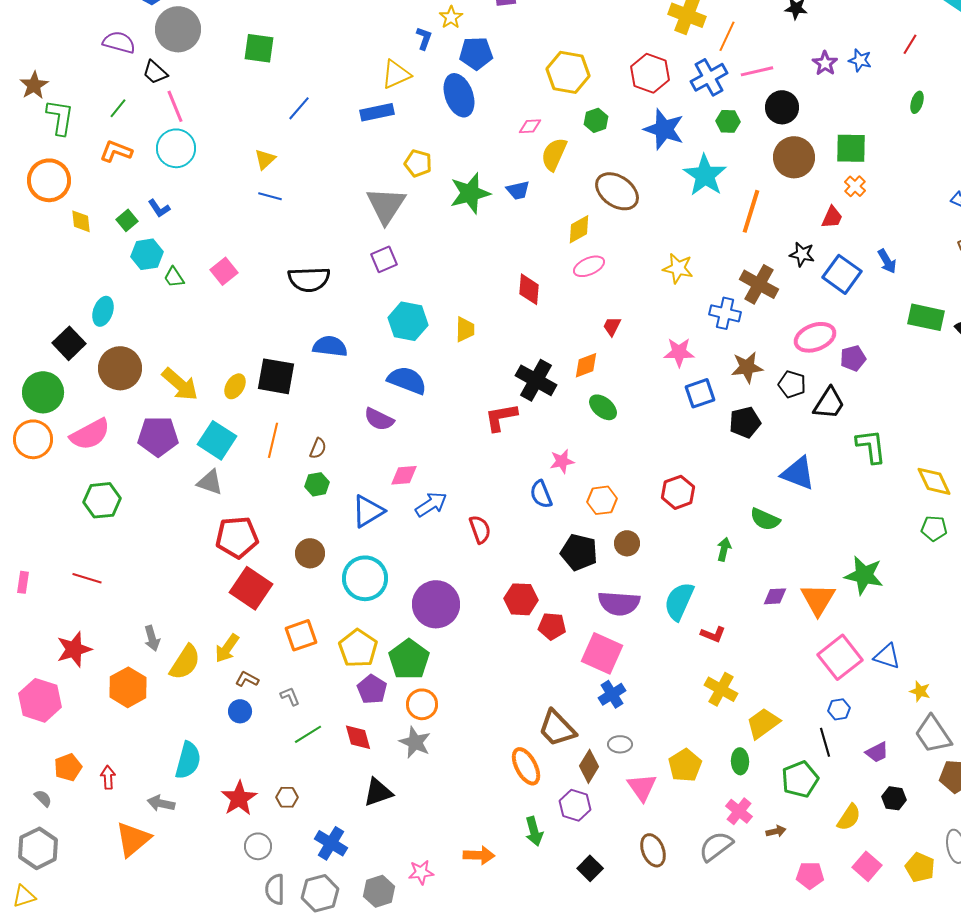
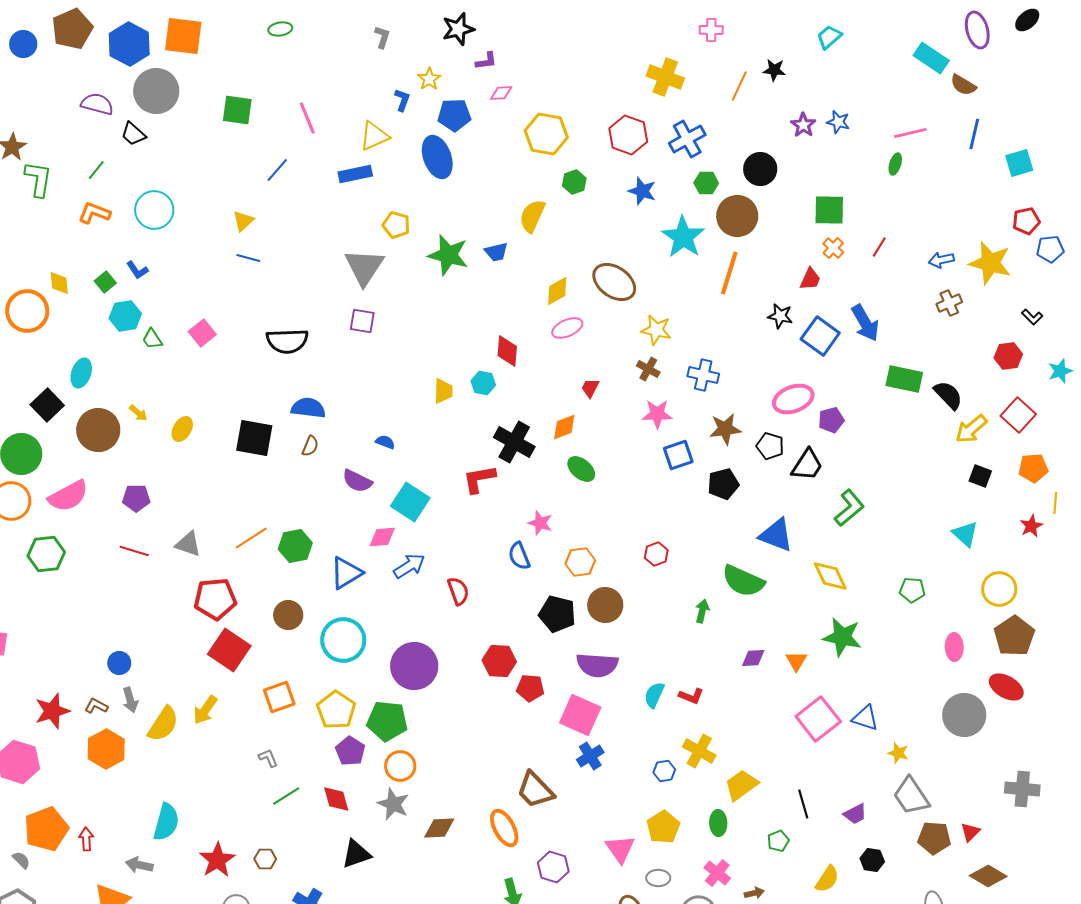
orange line: (727, 36) -> (739, 86), moved
red line: (910, 44) -> (879, 247), moved
pink line: (757, 71) -> (910, 133), moved
pink line: (175, 106) -> (307, 118), moved
pink diamond: (530, 126) -> (501, 93), moved
blue star: (664, 129) -> (642, 191), size x0.7
brown circle: (794, 157) -> (737, 216), moved
orange circle: (49, 180) -> (27, 311), moved
brown ellipse: (617, 191) -> (614, 282), moved
green star: (470, 193) -> (448, 255), turned 30
purple square: (384, 259) -> (362, 321), turned 32
blue arrow: (887, 261) -> (865, 323), size x1.5
brown cross: (759, 284) -> (648, 369), moved, size x0.6
cyan hexagon: (408, 321) -> (483, 383), moved, size x0.6
blue semicircle: (407, 380) -> (385, 442), size x0.5
yellow arrow: (180, 384) -> (138, 413), moved, size x0.5
yellow ellipse: (235, 386) -> (182, 429), moved
purple pentagon: (158, 436) -> (136, 498), size x0.7
cyan square: (217, 440) -> (410, 502), moved
orange line: (273, 440) -> (251, 538), moved, turned 44
green L-shape: (871, 446) -> (849, 508), turned 57
brown semicircle: (318, 448) -> (310, 446), moved
pink star: (562, 461) -> (540, 523), turned 30
yellow diamond: (934, 481) -> (830, 576), moved
green hexagon: (317, 484) -> (295, 546), size x1.4
red hexagon: (678, 492) -> (656, 554), size x0.7
green hexagon: (102, 500) -> (46, 554), moved
green semicircle: (765, 519) -> (743, 581), size x1.4
brown circle: (627, 543) -> (605, 605), size x1.4
red line: (87, 578) -> (134, 551), moved
orange triangle: (818, 599) -> (796, 661), size x0.6
cyan semicircle: (679, 601) -> (654, 695), moved, size x0.7
green pentagon: (409, 659) -> (387, 721), turned -30
brown L-shape: (247, 679) -> (96, 706), moved
blue hexagon: (839, 709) -> (664, 771), moved
blue circle: (240, 711) -> (119, 663), moved
gray ellipse: (620, 744) -> (658, 878), moved
brown diamond: (589, 766) -> (439, 828), moved, turned 56
orange pentagon: (68, 767) -> (46, 829), size x1.6
green pentagon: (800, 779) -> (778, 841), size x0.6

